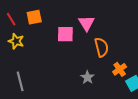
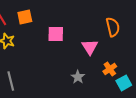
pink triangle: (86, 23) -> (90, 47), moved
orange semicircle: (102, 47) -> (113, 27), moved

